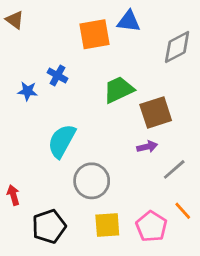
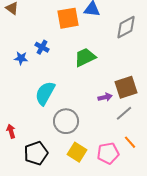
brown square: (156, 112) -> (126, 87), moved
yellow square: (107, 225) -> (77, 152), turned 36
pink pentagon: (151, 226) -> (108, 153), turned 30

